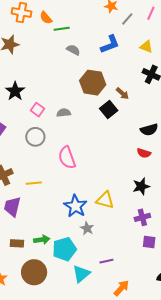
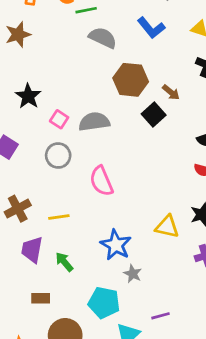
blue L-shape: (110, 44) -> (151, 28), turned 75
gray semicircle: (73, 50) -> (103, 38), size x1.5
gray semicircle: (64, 113) -> (94, 122), size x1.6
yellow triangle: (105, 200) -> (167, 227), moved
green arrow: (42, 240) -> (64, 262), moved, turned -119
cyan pentagon: (64, 249) -> (104, 303), turned 30

